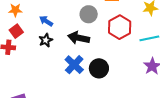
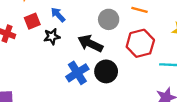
red square: (16, 31) -> (32, 21), moved
black circle: (99, 68) -> (106, 71), moved

